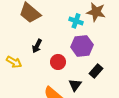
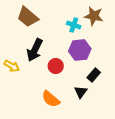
black arrow: (37, 46) -> (35, 50), size x1.6
black triangle: (75, 85) -> (81, 92), moved

